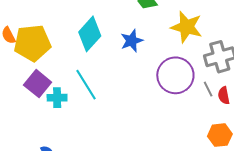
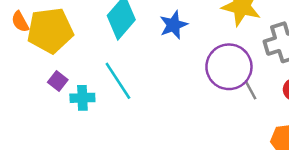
purple square: (38, 84) -> (58, 81), size x0.6
gray line: (208, 89) -> (251, 90), moved

